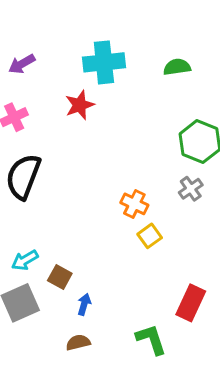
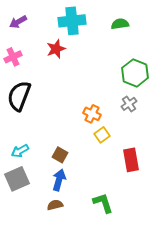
brown square: (60, 277) -> (60, 155), moved
red rectangle: (191, 303) -> (131, 160), moved, turned -35
blue arrow: (84, 304) -> (59, 180), size x1.5

